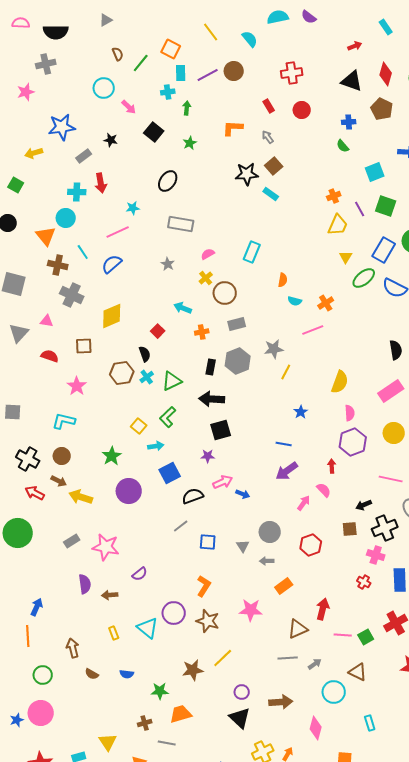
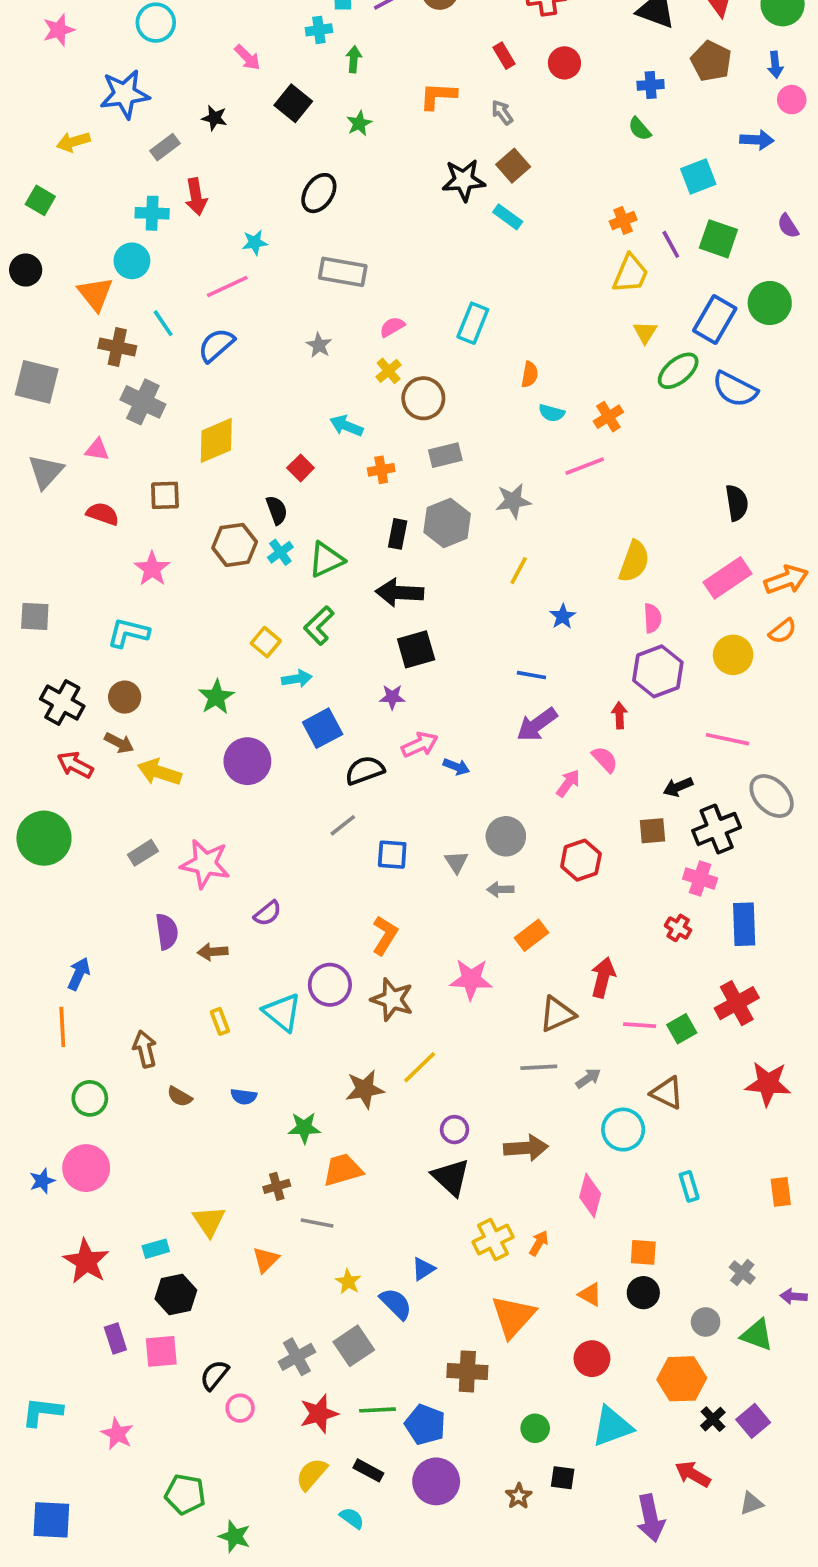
cyan circle: (104, 88) -> (156, 23), moved
yellow line: (286, 372) -> (519, 571), moved

